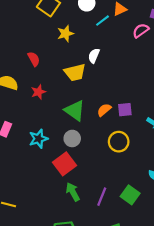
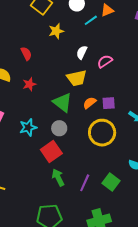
pink semicircle: (141, 31) -> (105, 61), moved
yellow trapezoid: (75, 72) -> (77, 78), moved
yellow circle: (119, 142) -> (102, 133), size x1.4

